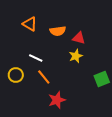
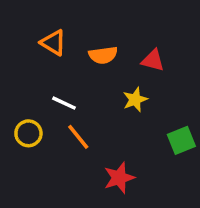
red triangle: (79, 38) -> (153, 60), moved
red star: (57, 100) -> (119, 178), moved

